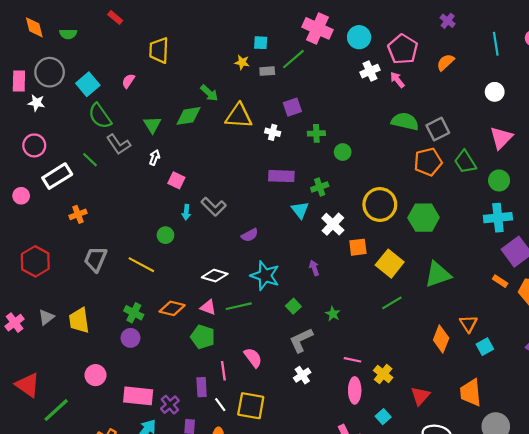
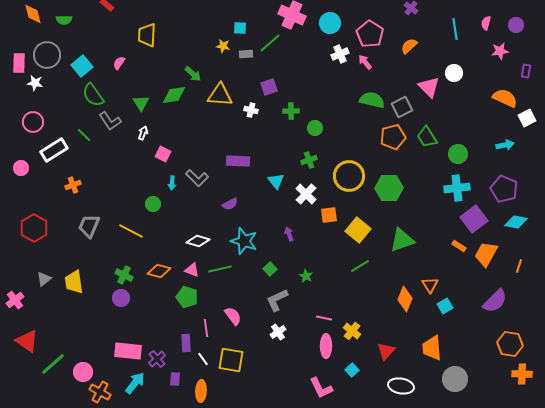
pink triangle: (501, 138) -> (429, 87), moved, turned -30
purple rectangle: (281, 176) -> (238, 161), moved
green cross: (320, 187) -> (309, 160), moved
pink cross: (15, 323) -> (15, 300), moved
pink circle: (95, 375) -> (83, 372), moved

